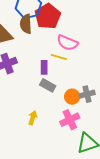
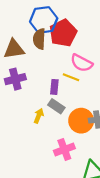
orange circle: (72, 97) -> (81, 121), size x1.5
yellow arrow: (33, 118) -> (39, 116), moved
pink cross: (70, 120) -> (64, 150), moved

